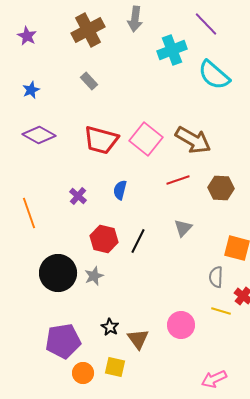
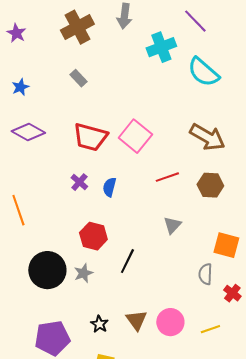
brown arrow: (193, 140) -> (207, 137), moved
purple cross: (78, 196) -> (79, 182), moved
black line: (138, 241) -> (127, 261), moved
yellow line: (221, 311) -> (210, 329), moved, turned -36
brown triangle: (138, 339) -> (136, 320), moved

